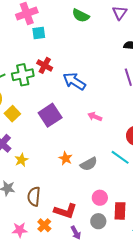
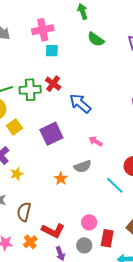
gray semicircle: (89, 164) -> (83, 166), moved

